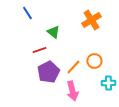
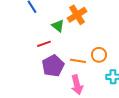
orange cross: (91, 20) -> (77, 15), moved
orange line: (73, 67) -> (78, 61), turned 56

